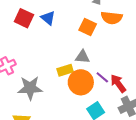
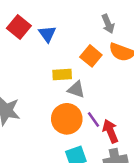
yellow rectangle: (65, 70) -> (62, 75), moved

